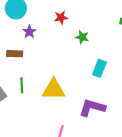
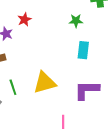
red star: (61, 18) -> (24, 20), moved
green star: (82, 37) -> (76, 21), moved

